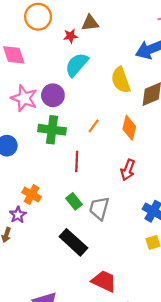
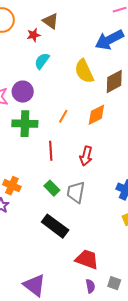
brown triangle: (90, 23) -> (51, 21), turned 48
cyan semicircle: (77, 65) -> (42, 61), size x0.7
orange diamond: (129, 128) -> (96, 115), turned 55
red arrow: (128, 170) -> (86, 156), moved

